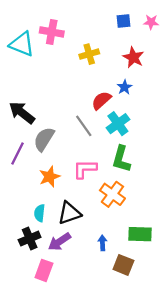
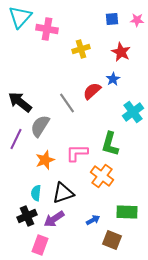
cyan triangle: (22, 44) -> (20, 17), moved, turned 50
cyan cross: (118, 124) -> (133, 112), moved
gray line: (84, 126) -> (67, 103), moved
blue arrow: (102, 243) -> (93, 220), turned 64

